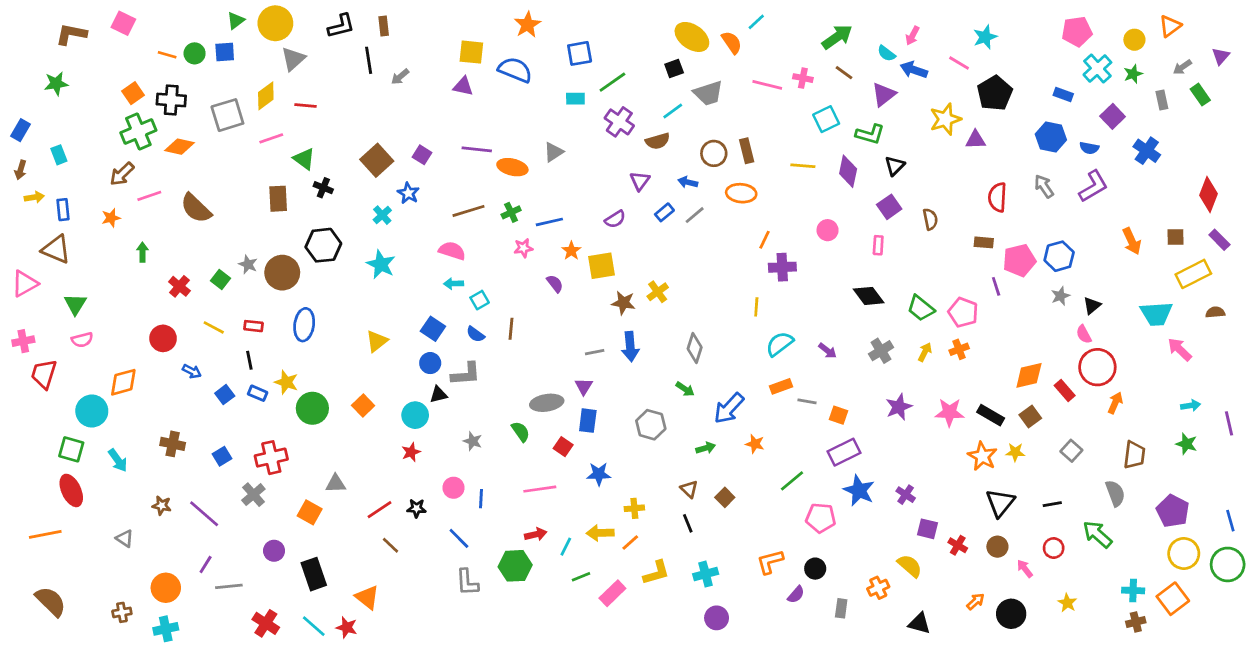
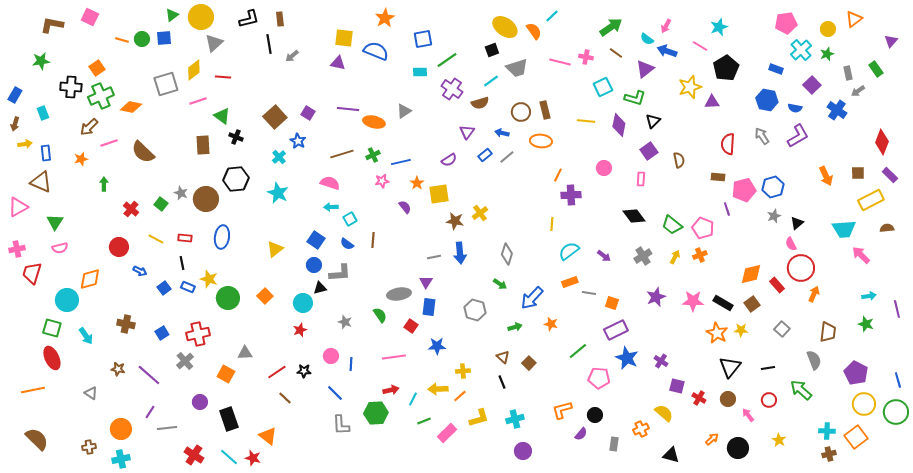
gray arrow: (1182, 67) -> (858, 91), moved
black cross: (171, 100) -> (71, 87), moved

